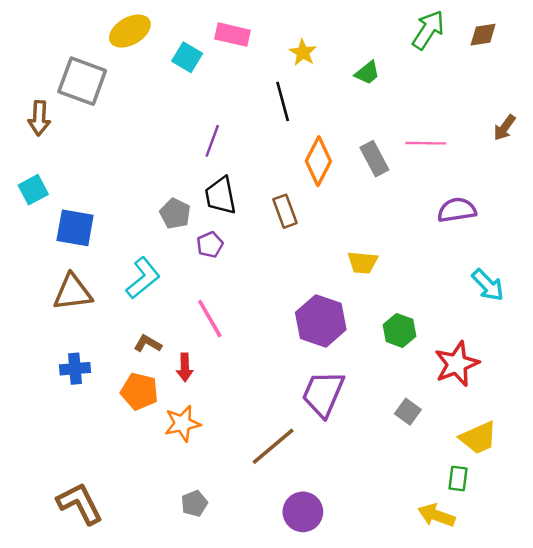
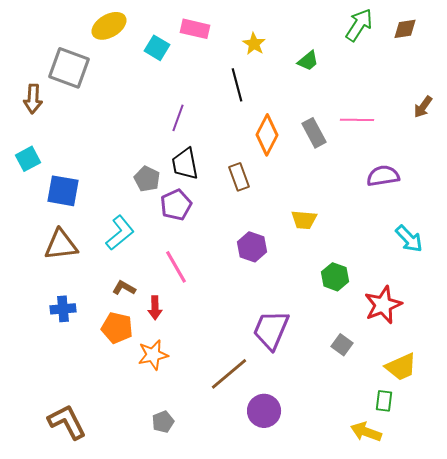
purple pentagon: (210, 245) -> (176, 205), size x1.4
purple hexagon: (321, 321) -> (252, 247), moved, size x0.7
purple circle: (303, 512) -> (264, 411), moved

